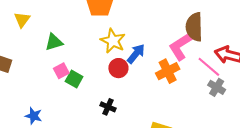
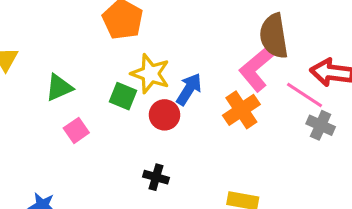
green square: (74, 79) -> (123, 96), moved

